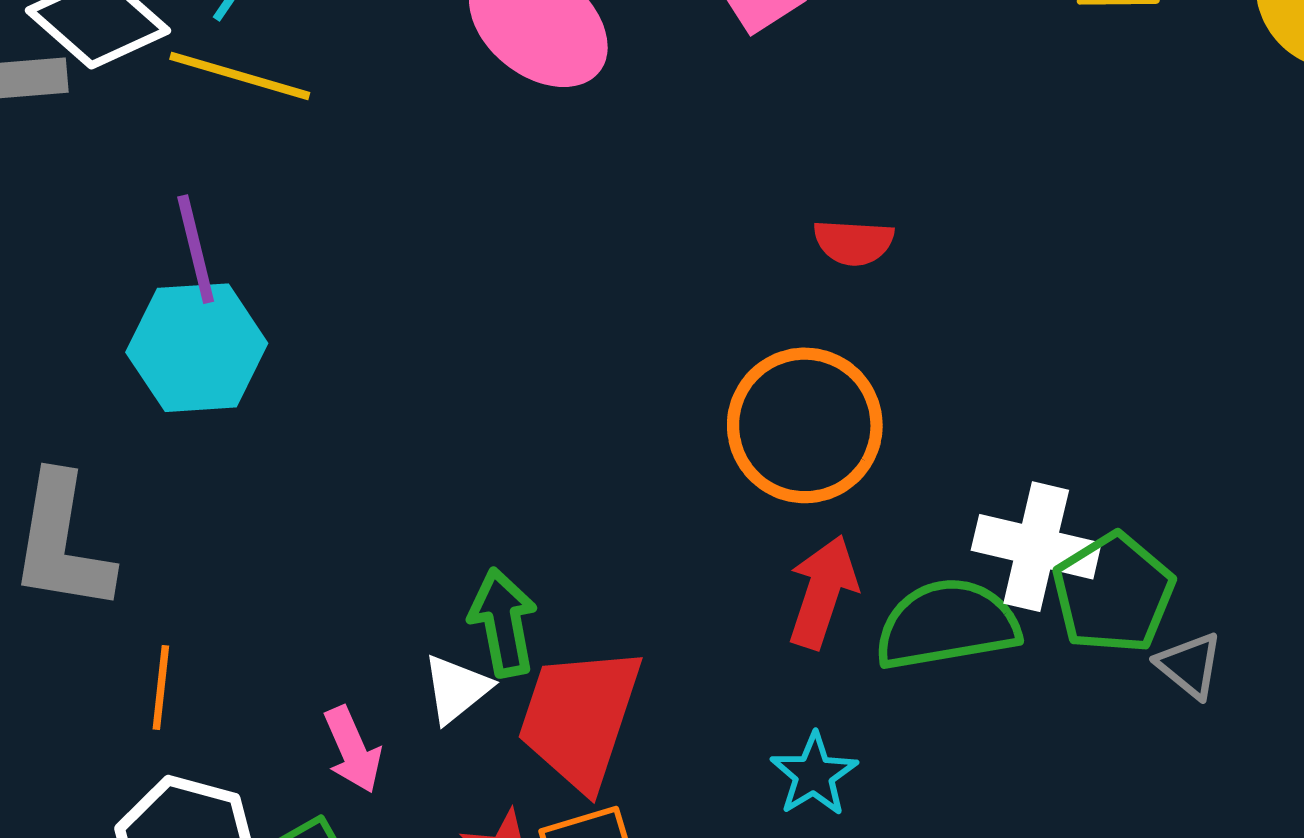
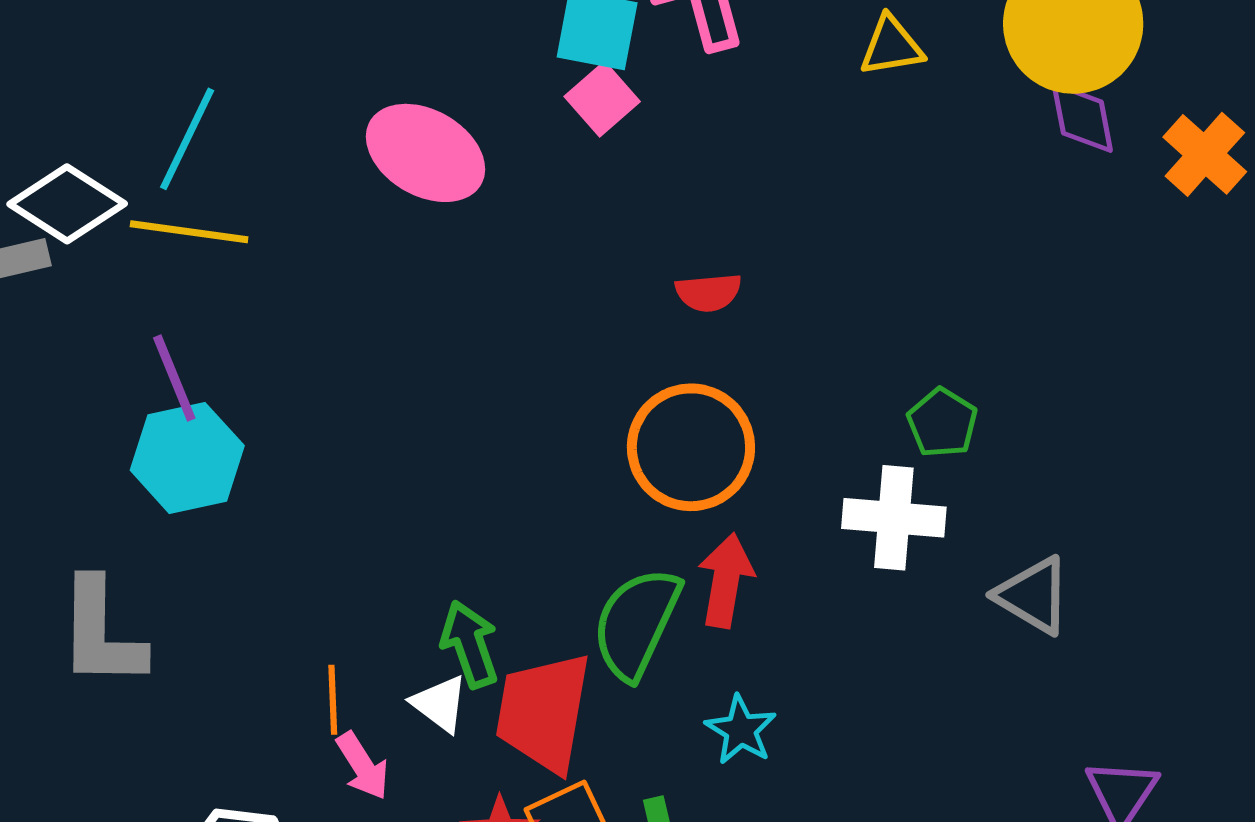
green pentagon: (1113, 593) -> (942, 423), moved, size x0.7
green semicircle: (947, 624) -> (636, 623), moved, turned -47
gray triangle: (1190, 665) -> (1033, 595), size x1.4
orange line: (161, 688) -> (333, 700), moved
white triangle: (456, 689) -> (440, 704), turned -36

